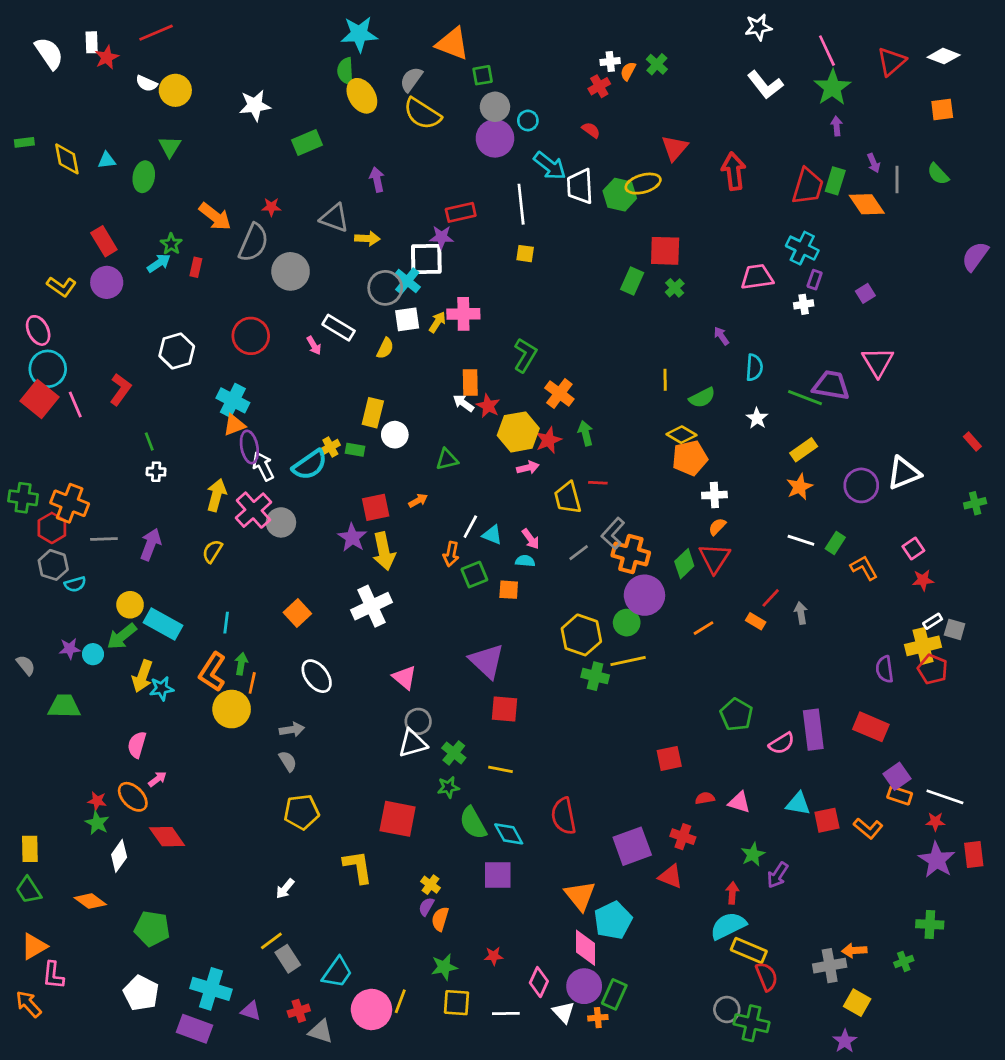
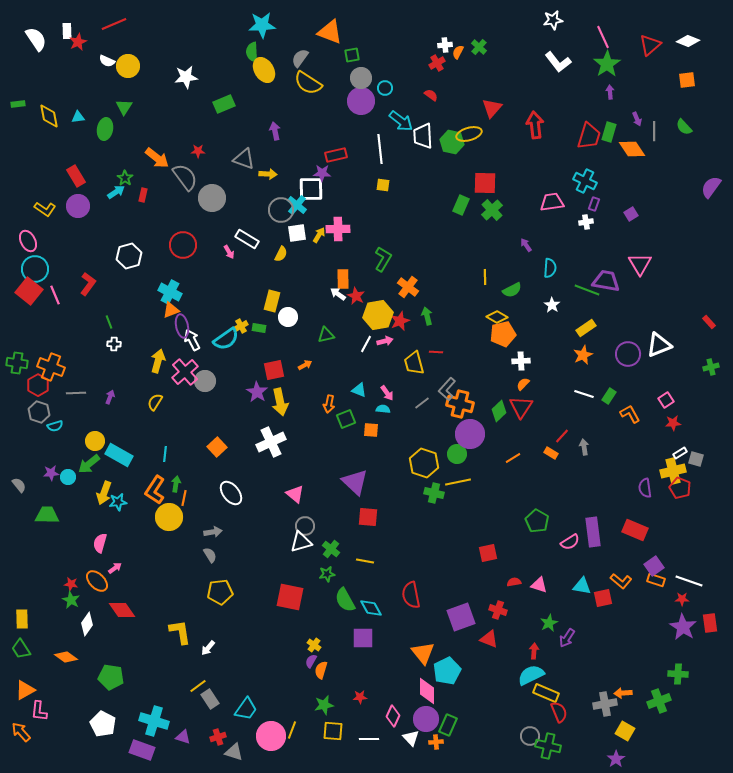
gray semicircle: (254, 243) -> (185, 177), turned -60
green cross: (675, 288) -> (492, 210), size x1.5
white line: (470, 527) -> (366, 344), moved
purple arrow: (151, 544) -> (110, 397), size x0.6
orange L-shape: (868, 828) -> (621, 581), moved
yellow L-shape: (358, 867) -> (180, 632), moved
green cross: (904, 961) -> (659, 701), size x1.6

